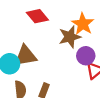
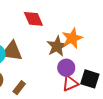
brown star: (70, 37) -> (57, 46), turned -30

